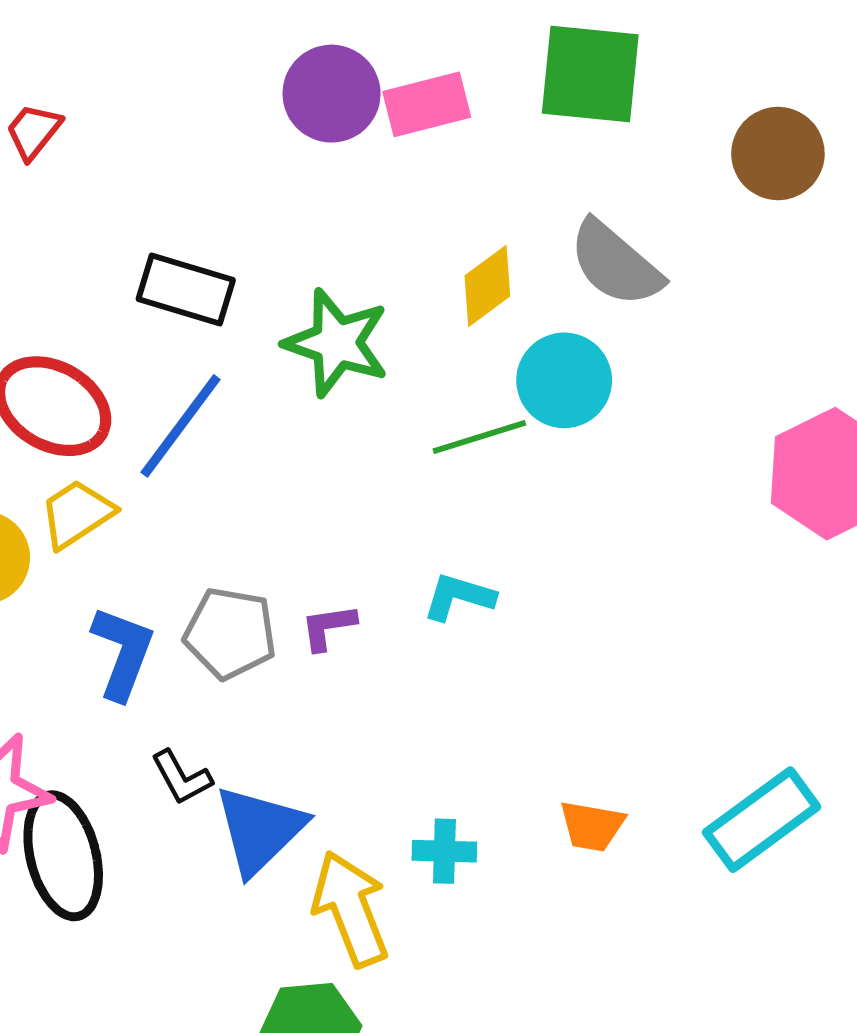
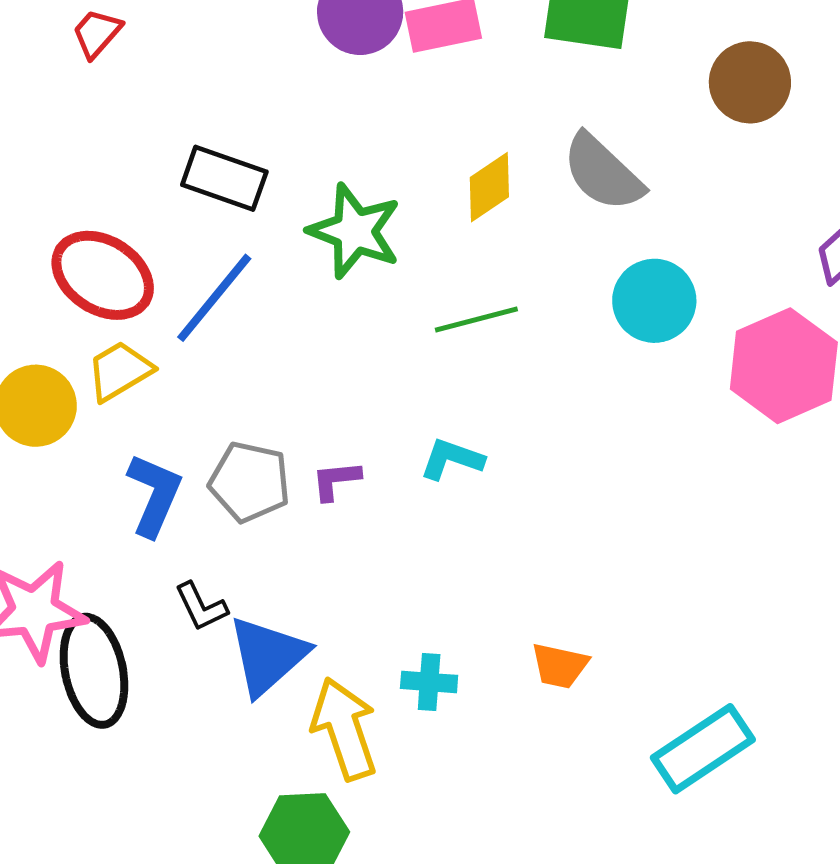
cyan circle: (564, 380) -> (654, 301), moved
cyan rectangle: (762, 820) -> (703, 749), moved

